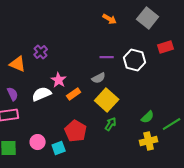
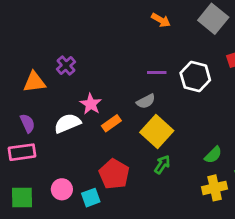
orange triangle: (18, 64) -> (34, 82), turned -30

